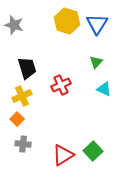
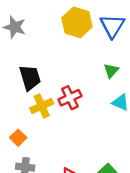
yellow cross: (22, 96) -> (42, 106), moved

